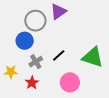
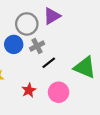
gray cross: (36, 62) -> (37, 46), moved
red star: (32, 83) -> (29, 90), moved

